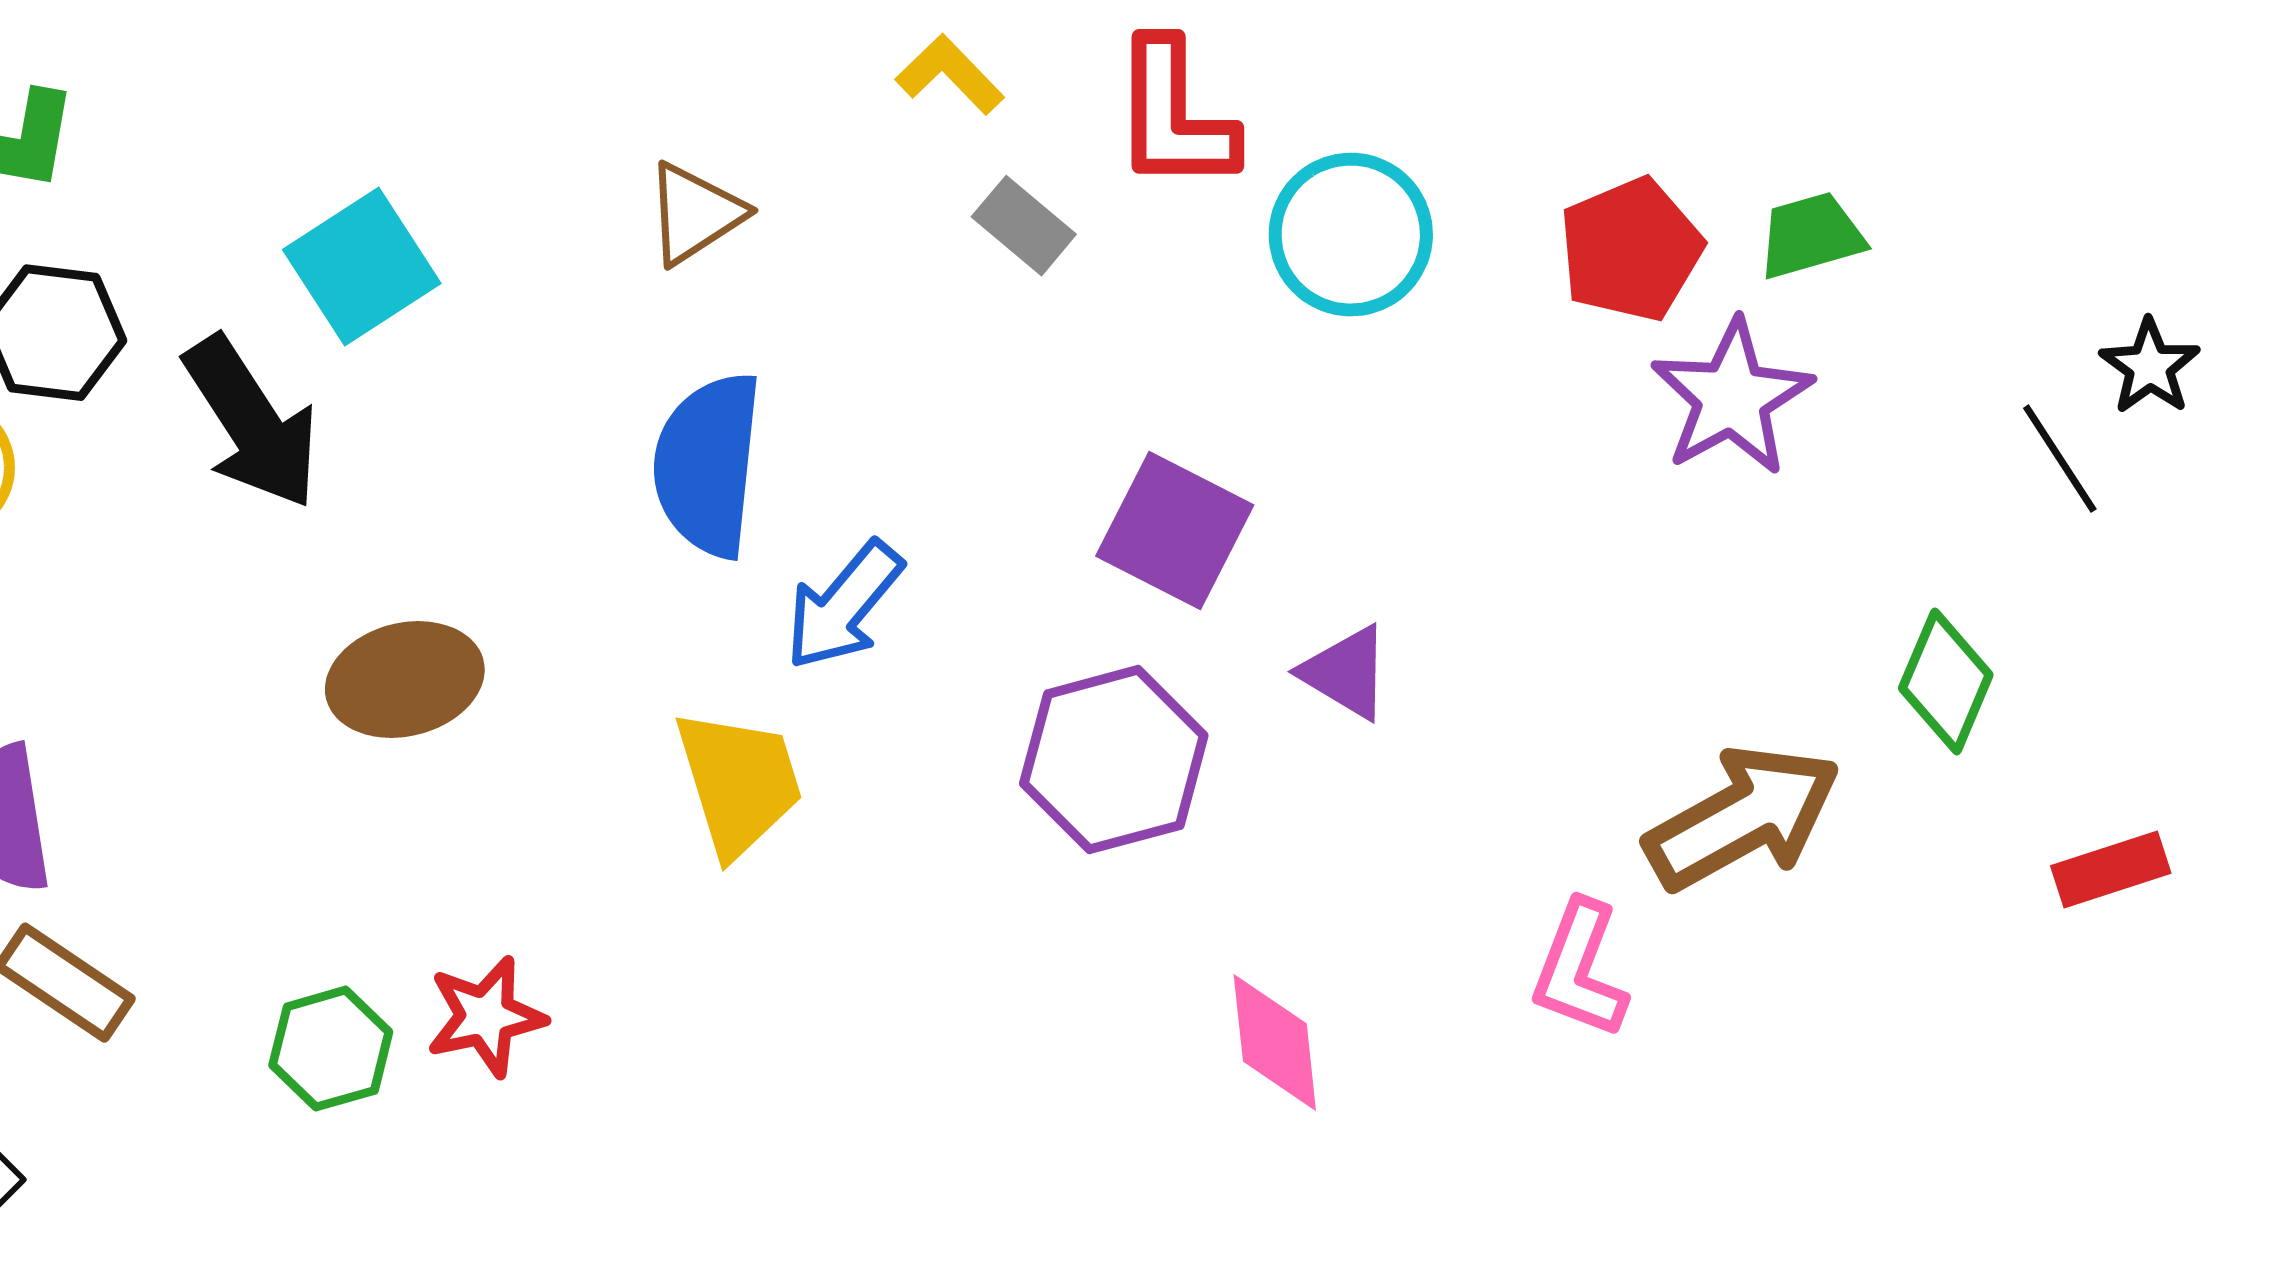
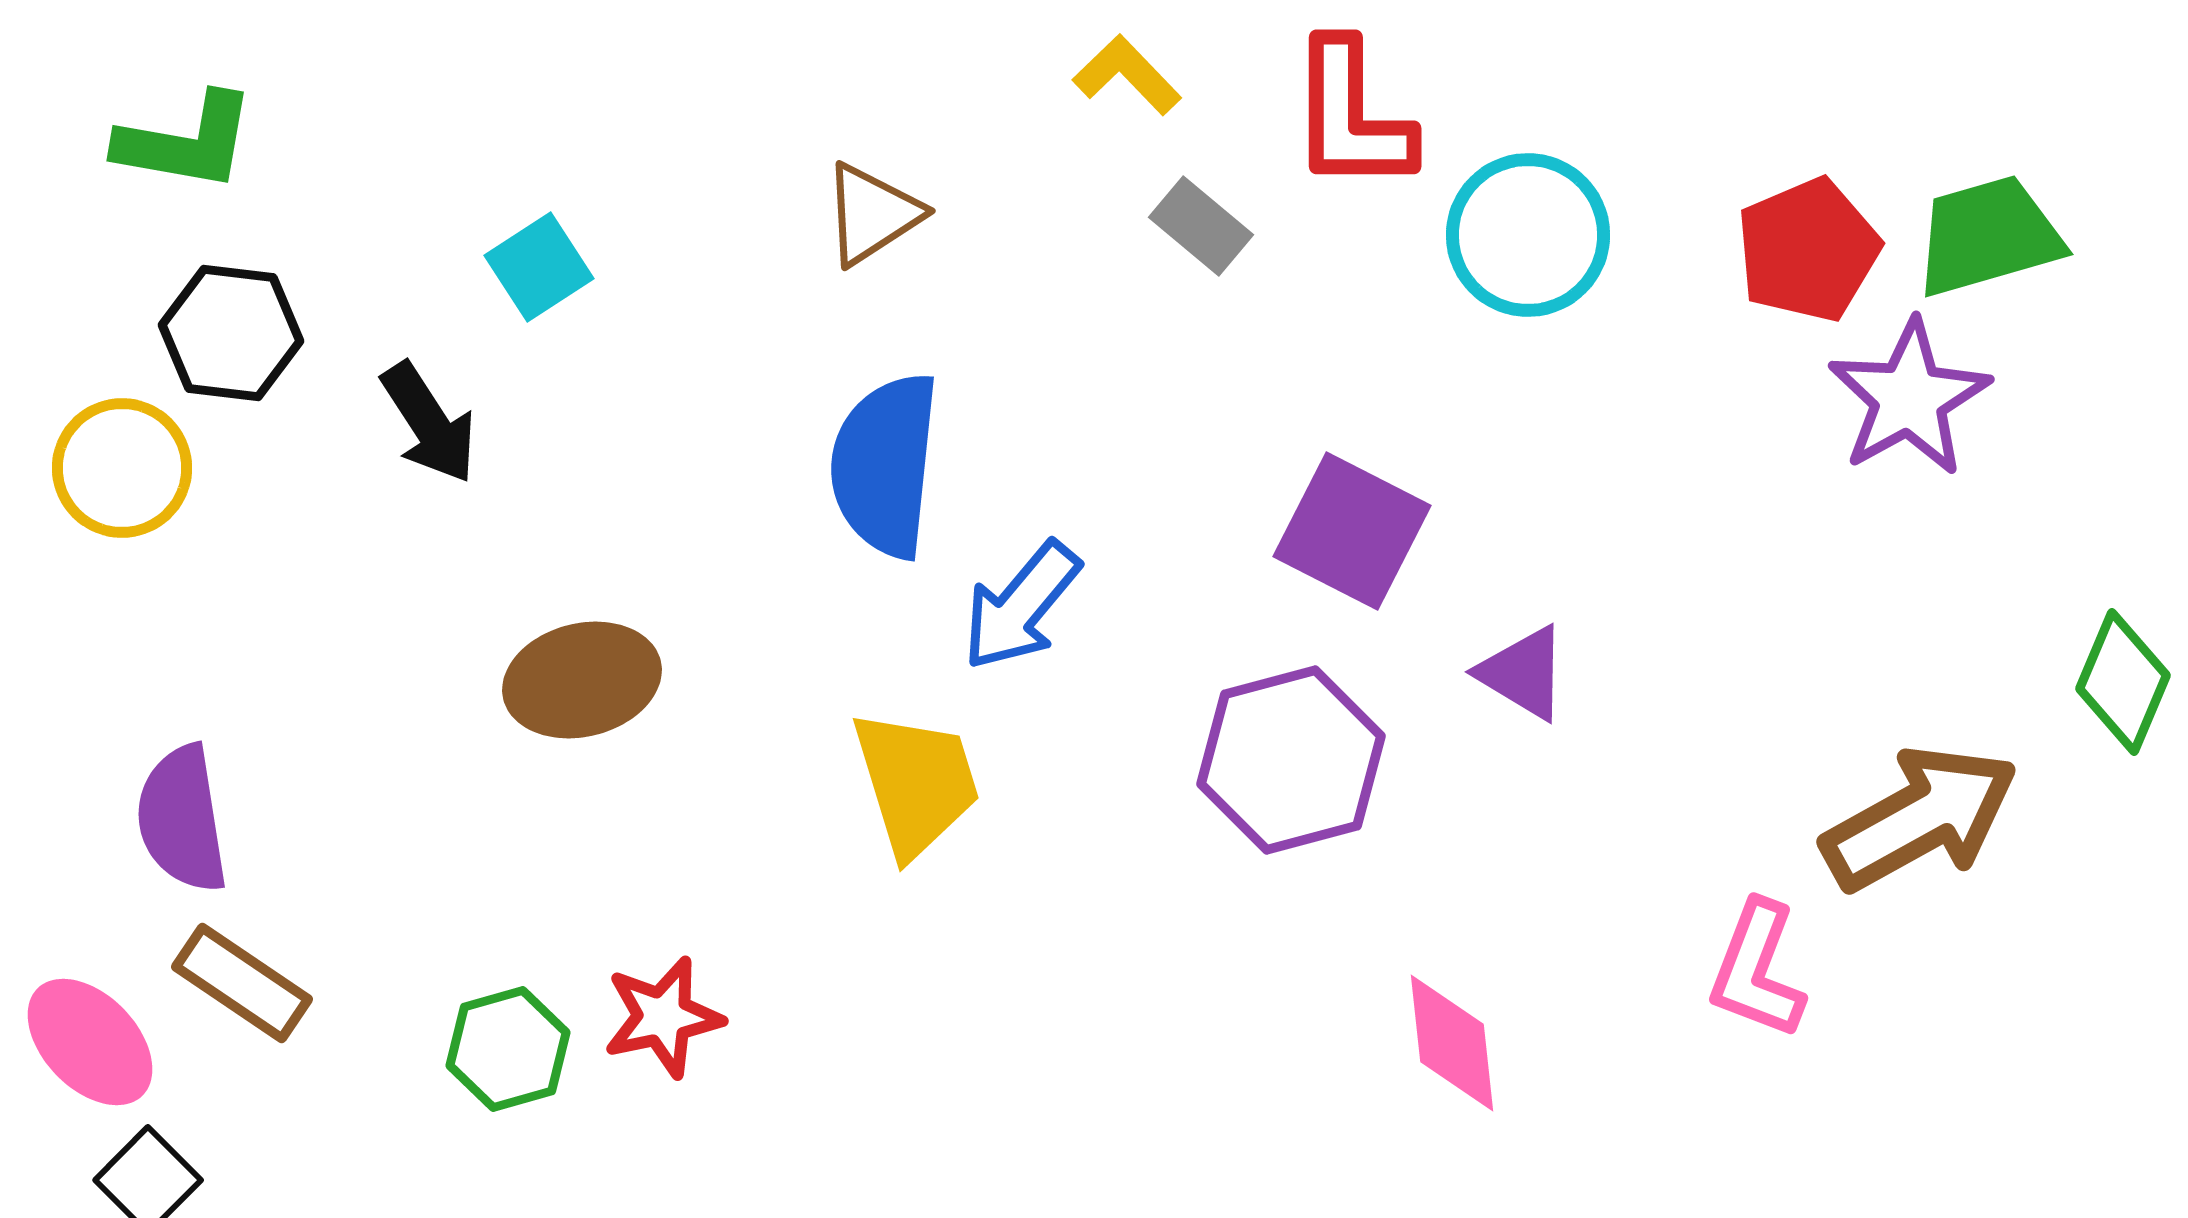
green trapezoid: (1811, 236) -> (1988, 236), size x1.4
cyan square: (362, 267) -> (539, 267), size x0.7
black arrow: (252, 423) -> (429, 423), size x0.7

